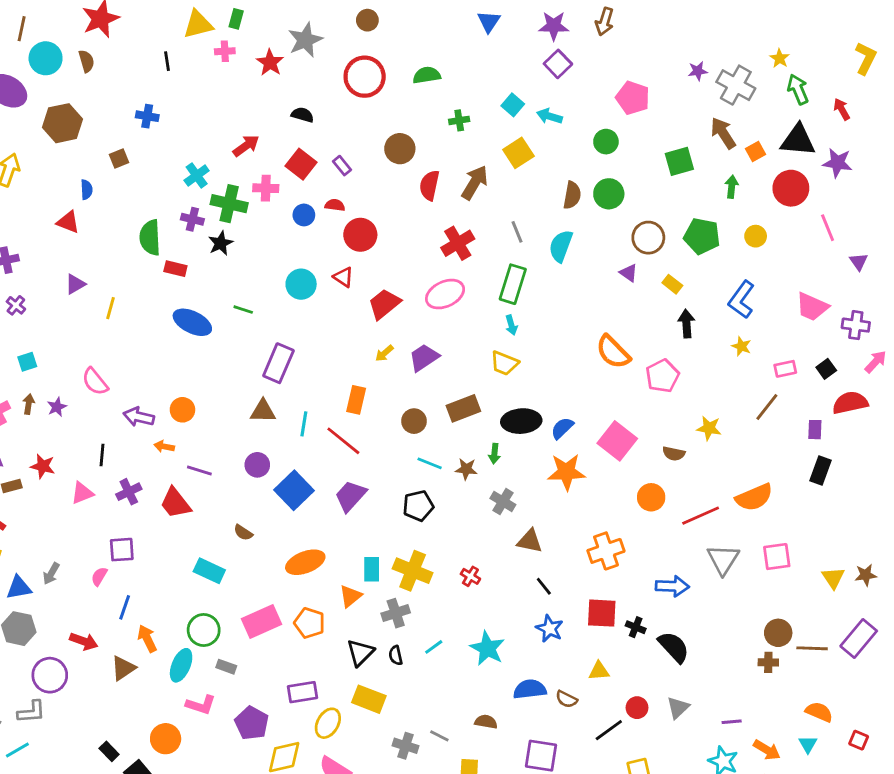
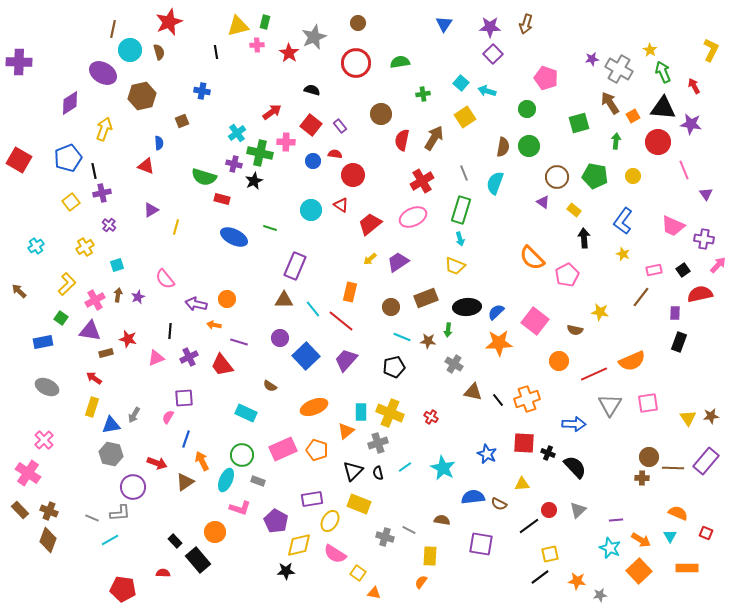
green semicircle: (150, 238) -> (204, 177), turned -70
cyan line: (304, 424) -> (313, 309), turned -48
black line: (544, 586) -> (498, 400), moved

